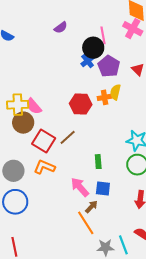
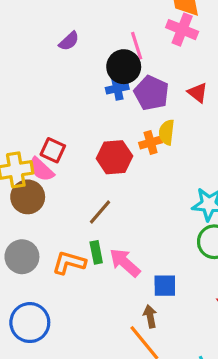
blue cross: (88, 61) -> (117, 88), turned 32
red square: (44, 141) -> (53, 150), moved, size x0.7
green rectangle: (98, 162) -> (96, 252), moved
gray circle: (13, 171) -> (22, 257), moved
pink arrow: (80, 187) -> (125, 263), moved
brown arrow: (91, 207) -> (150, 316), turned -48

